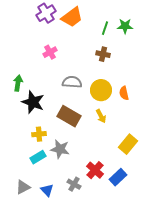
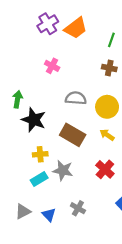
pink cross: (50, 52) -> (52, 66), turned -32
yellow arrow: (101, 116) -> (107, 135), turned 152
red cross: (95, 170) -> (105, 169), moved

